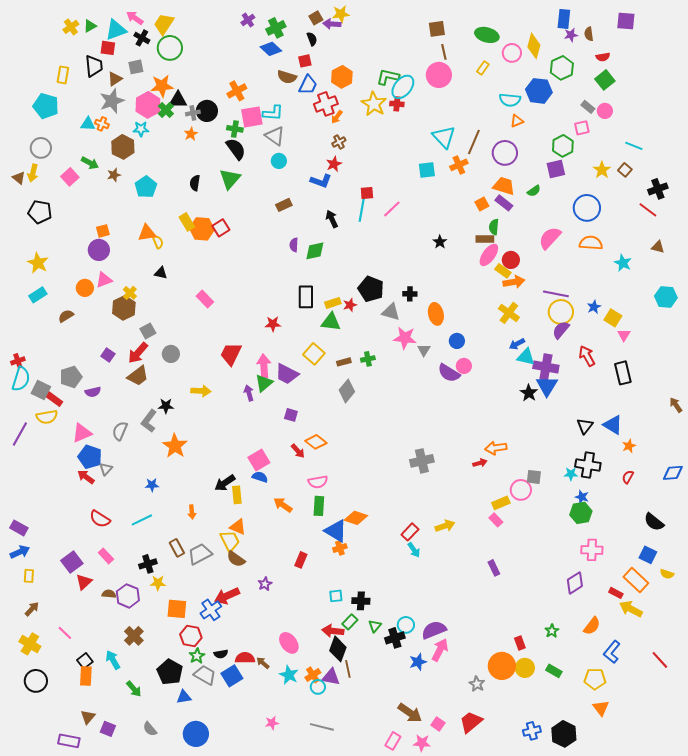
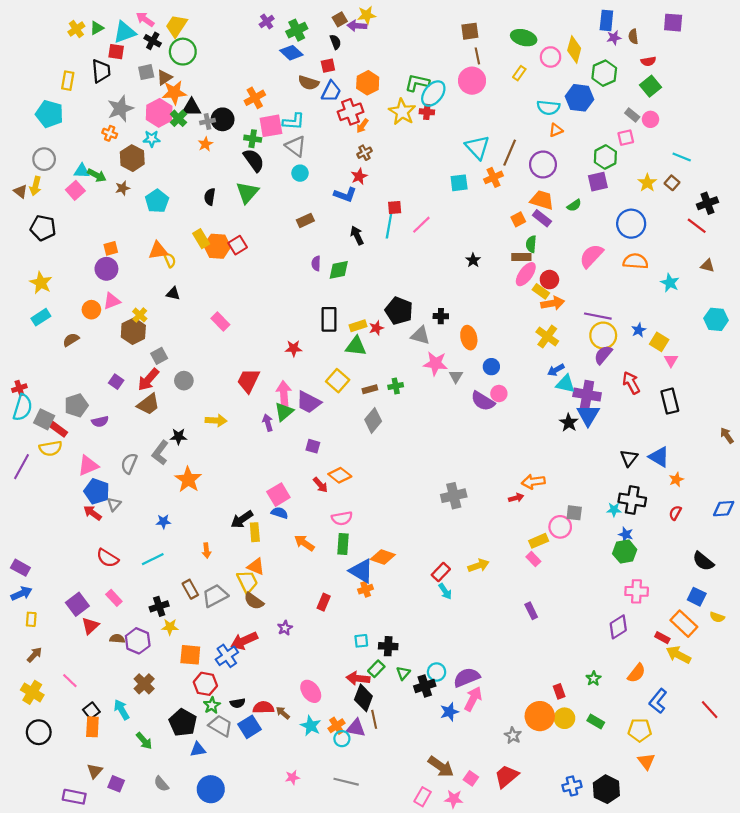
brown triangle: (115, 79) -> (165, 77), moved
cyan triangle: (88, 124) -> (82, 171), moved

